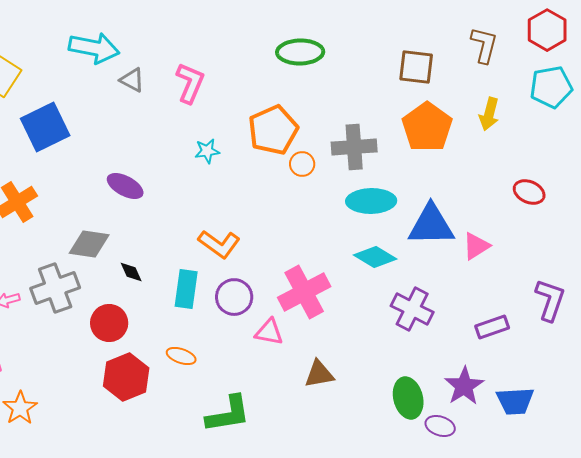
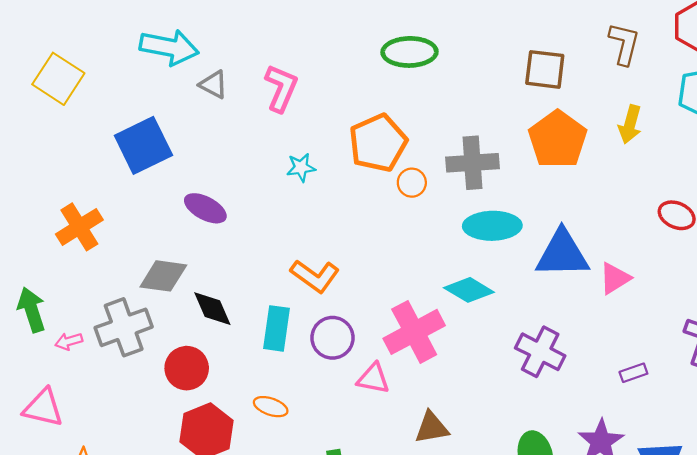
blue square: (45, 127) -> (143, 145), moved
cyan diamond: (375, 257) -> (469, 290), moved
black diamond: (131, 272) -> (212, 309), size x1.5
purple rectangle: (492, 327) -> (633, 373), size x0.7

